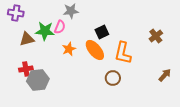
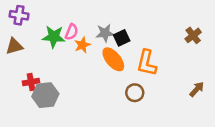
gray star: (71, 11) -> (105, 33), moved
brown cross: (156, 36) -> (193, 35), moved
brown triangle: (27, 39) -> (14, 46), moved
orange star: (69, 49) -> (82, 45), moved

